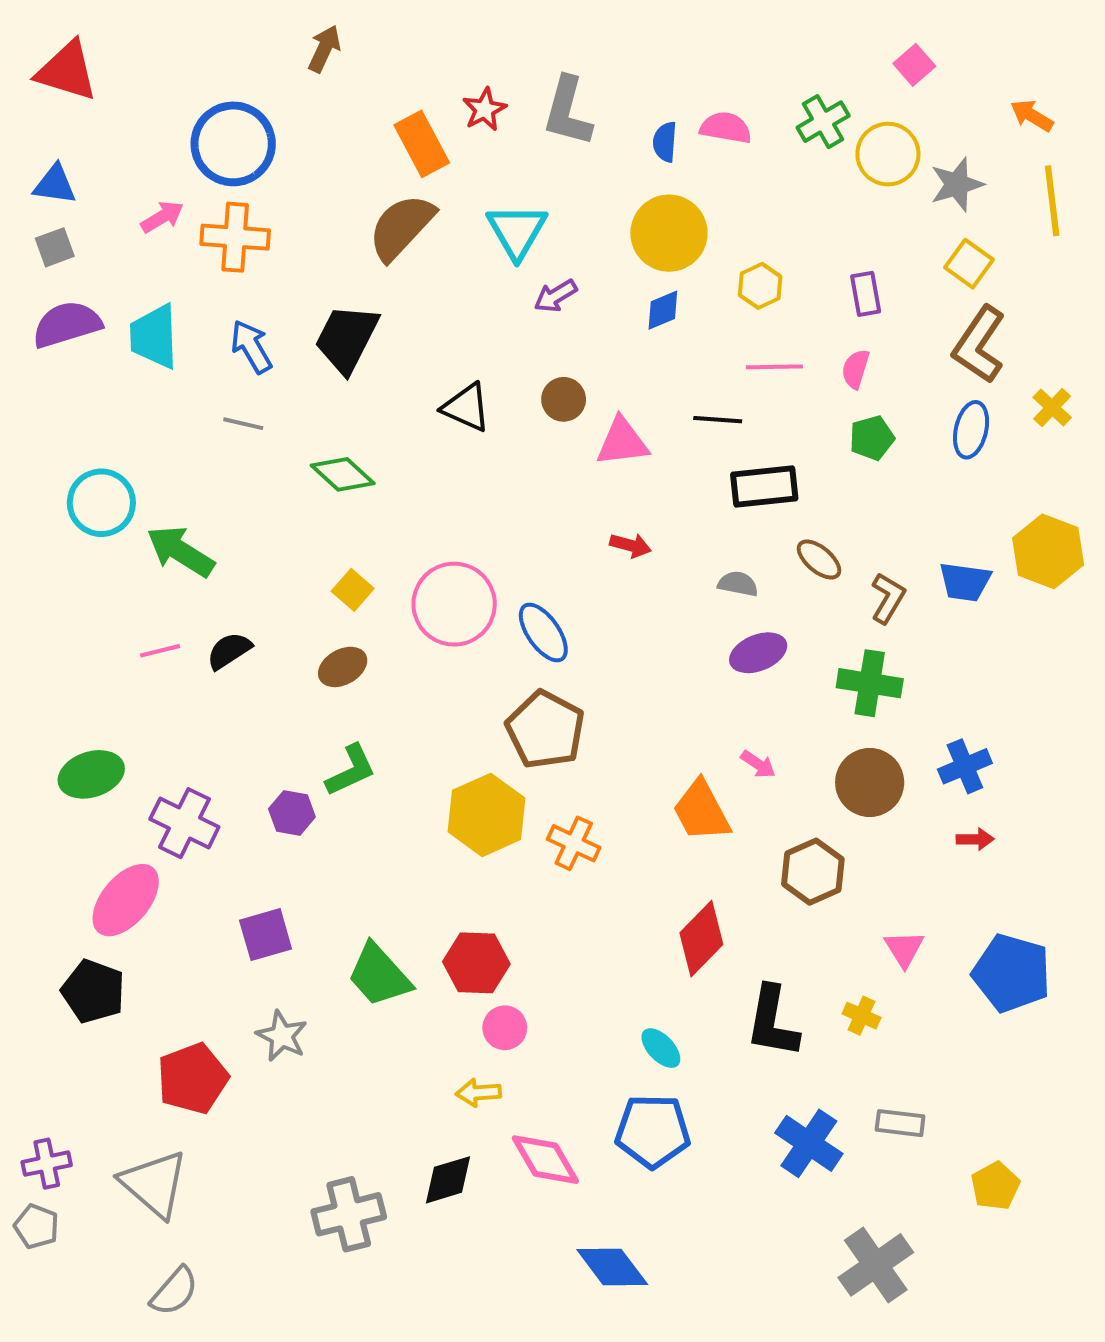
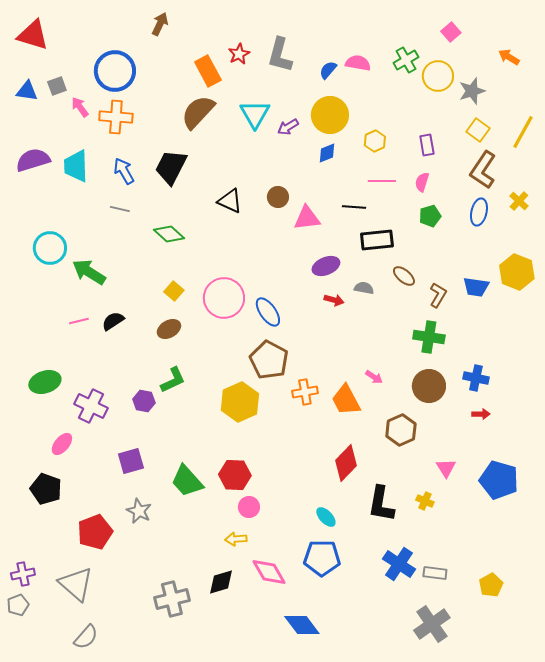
blue semicircle: (665, 142) -> (328, 70), turned 36
yellow line: (1052, 201) -> (523, 132), moved, turned 36
pink arrow: (162, 217) -> (80, 107), turned -95
gray square: (55, 247) -> (57, 86), moved
purple arrow: (555, 296) -> (288, 127), moved
red arrow: (630, 545) -> (334, 300), moved
purple ellipse: (758, 653) -> (326, 266), moved
blue cross: (965, 766) -> (476, 378), turned 35
orange cross: (574, 843) -> (305, 392), moved, turned -35
pink ellipse: (126, 900) -> (62, 444), size x0.6
gray rectangle: (900, 1123) -> (435, 573), moved
gray pentagon: (36, 1226) -> (18, 605), turned 30

